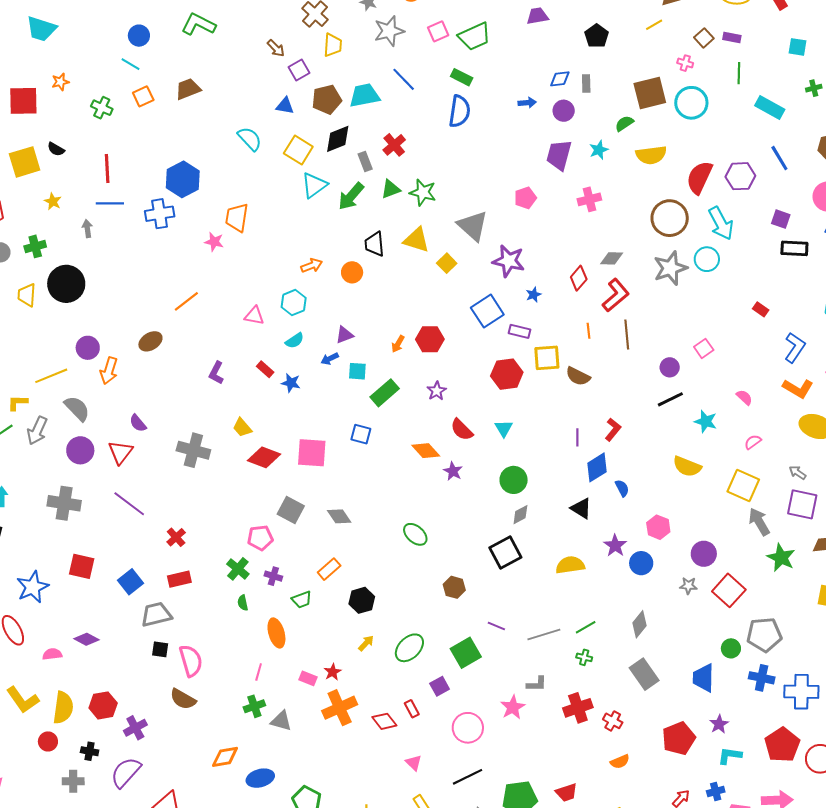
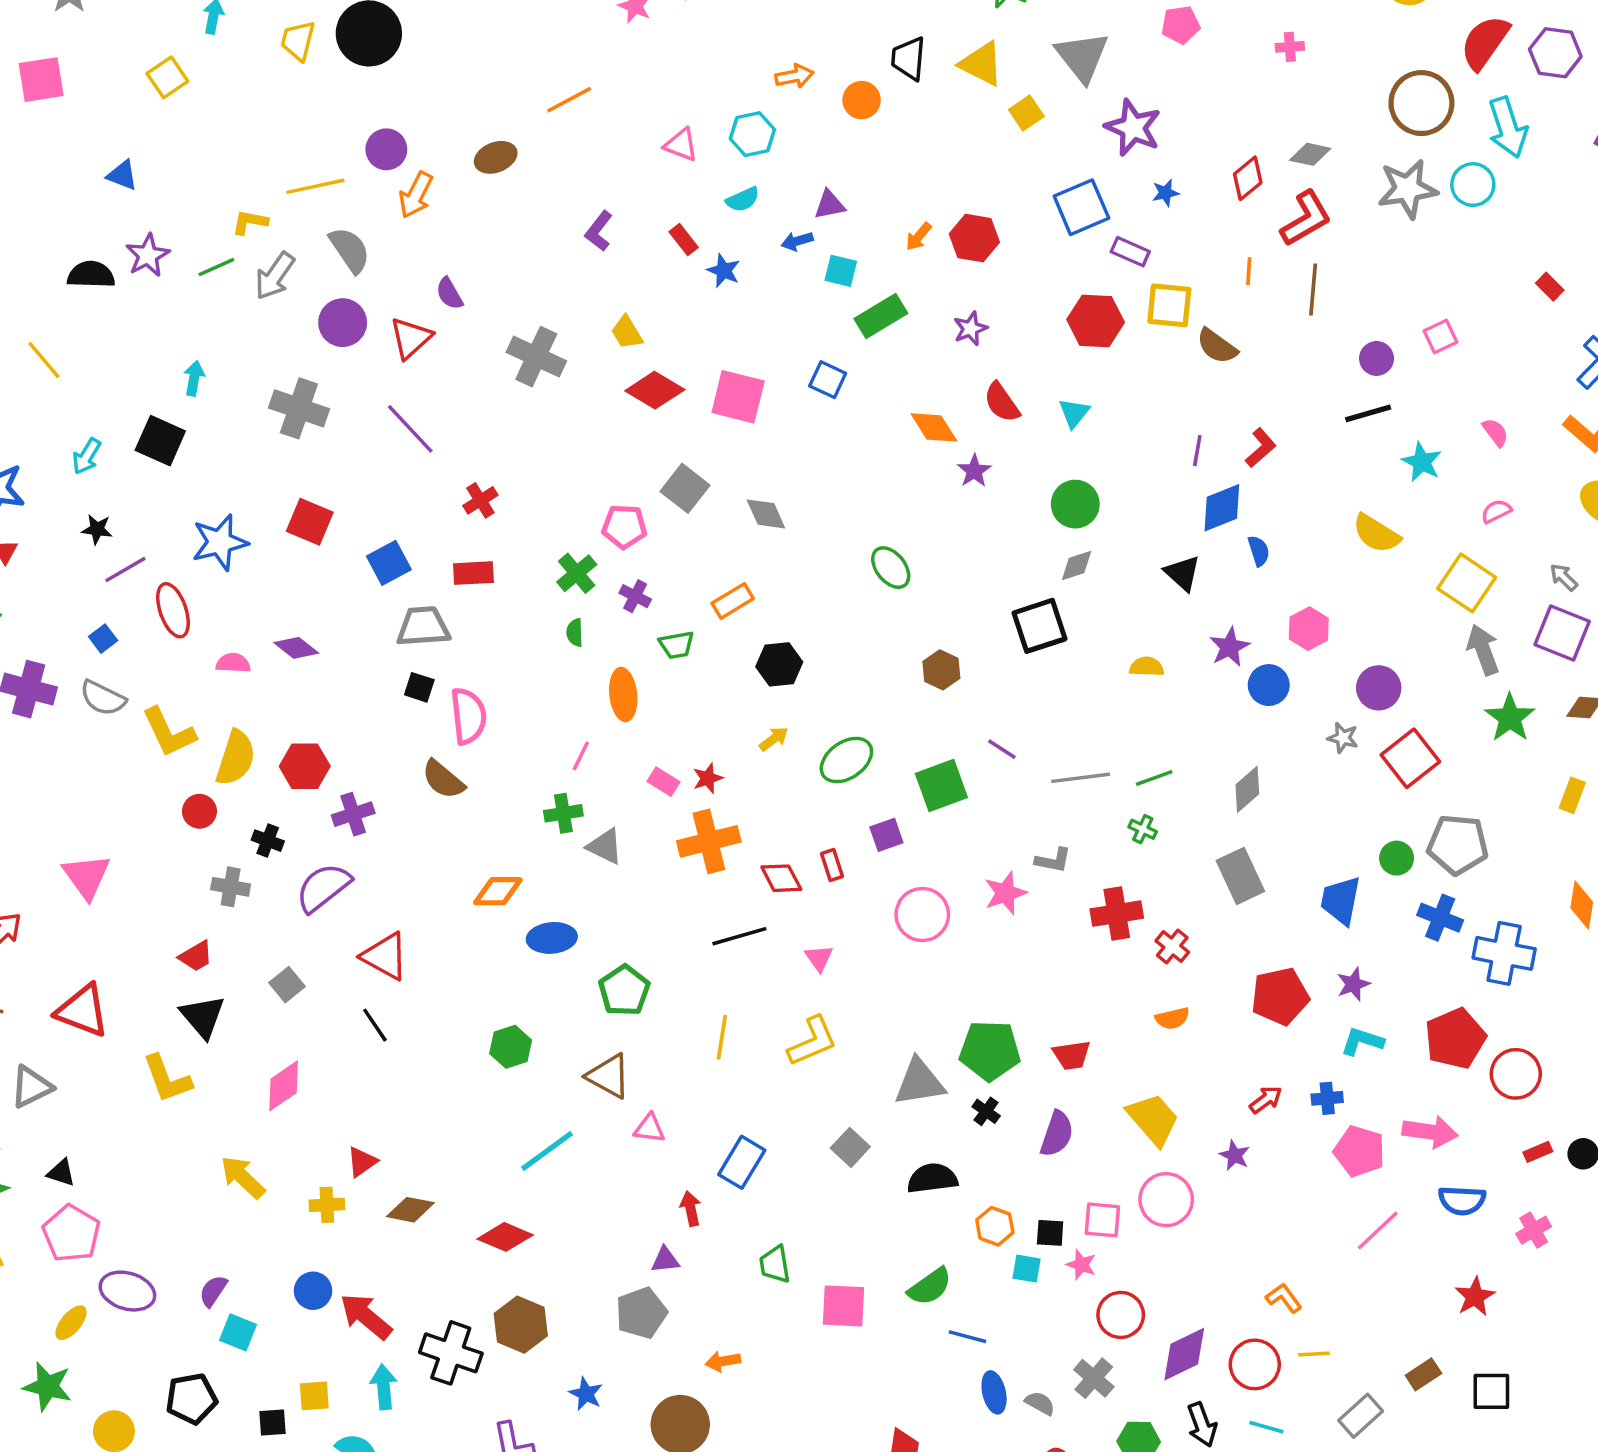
pink cross: (589, 199) -> (1290, 47), size x0.7
yellow semicircle: (570, 565) -> (1147, 667), size x0.7
black line: (467, 777) -> (739, 936), moved

